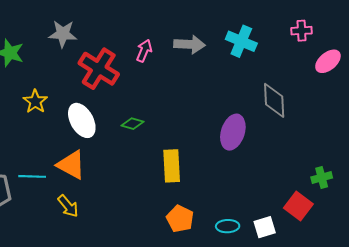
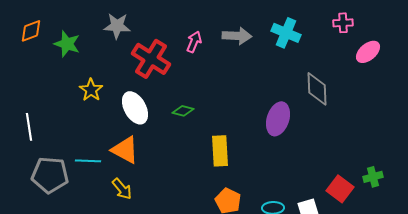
green cross: (322, 178) -> (373, 177), moved

